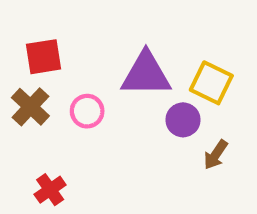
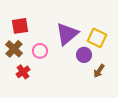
purple triangle: (146, 74) -> (67, 34), turned -40
red cross: (50, 190) -> (23, 72), moved

